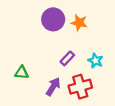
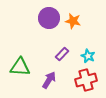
green triangle: (22, 73) -> (20, 67), size x1.5
red cross: (80, 87) -> (86, 80), moved

